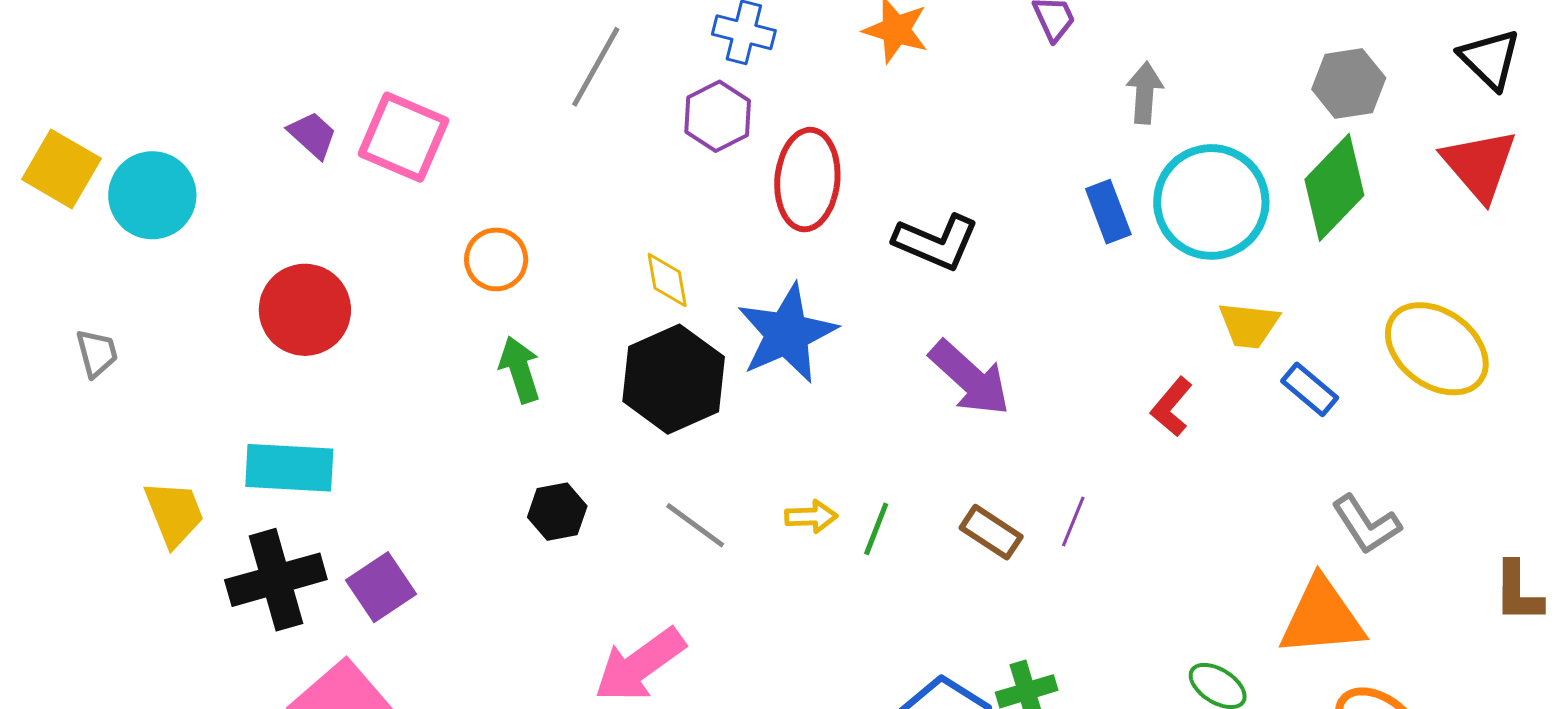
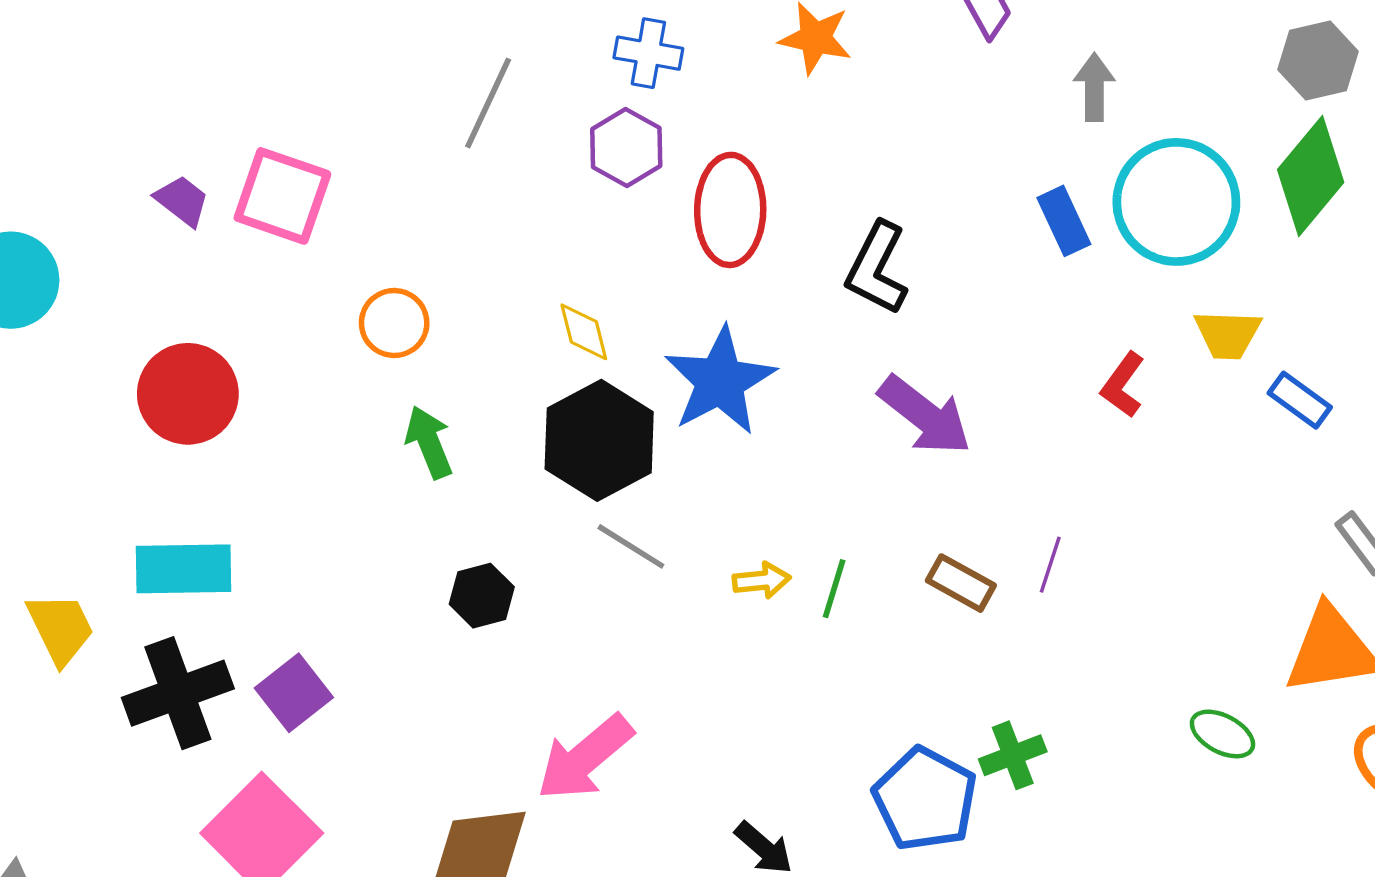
black L-shape: (936, 242) -> (877, 268), turned 98
red L-shape: (1172, 407) -> (1123, 385), moved
gray line: (695, 525) -> (631, 546), moved

